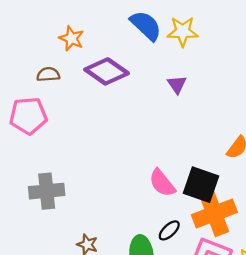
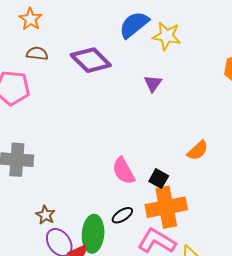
blue semicircle: (146, 26) -> (134, 25), turned -92
orange star: (71, 38) -> (31, 19), moved
black square: (201, 185) -> (159, 179), size x0.6

